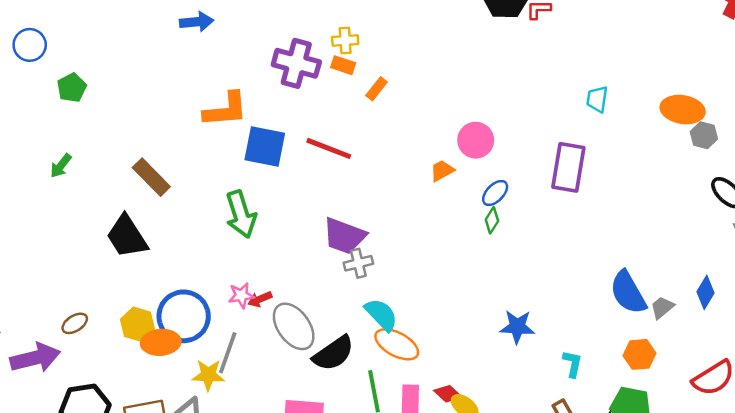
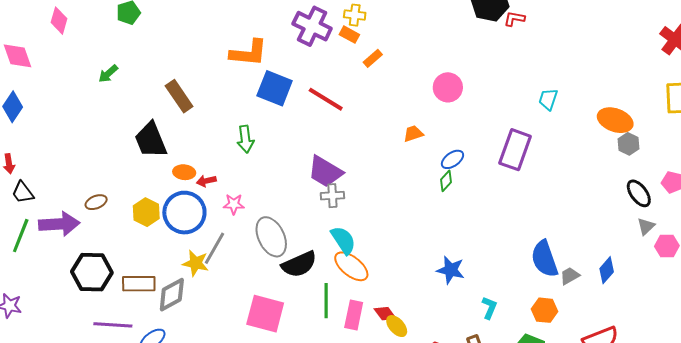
pink circle: (476, 140) -> (448, 87), moved
green arrow: (241, 214) -> (245, 139), size x0.7
red arrow: (260, 299) -> (206, 181), moved
orange ellipse: (161, 342) -> (184, 172), moved, size x0.7

